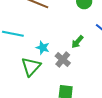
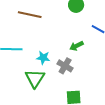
green arrow: (77, 42) -> (76, 46), turned 32

